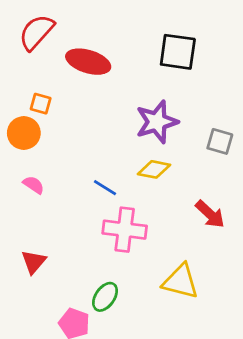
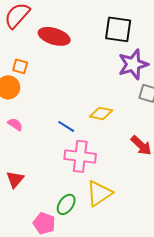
purple star: (157, 122) -> (133, 64), moved
yellow triangle: (181, 281) -> (99, 193), moved, turned -48

